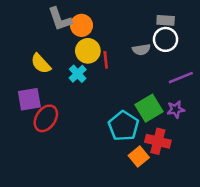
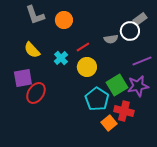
gray L-shape: (60, 19) -> (35, 15), moved
gray rectangle: (166, 20) -> (140, 19), moved, turned -40
yellow circle: (88, 51) -> (87, 67), moved
red line: (106, 60) -> (83, 47), turned 64
purple star: (176, 109) -> (138, 86), size x1.5

